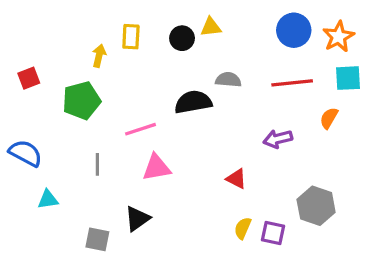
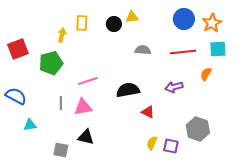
red square: (29, 78) -> (18, 49), size x1.5
black semicircle: (193, 102) -> (128, 90), moved
pink triangle: (156, 168) -> (83, 107), moved
black triangle: (137, 219) -> (86, 137), turned 48

